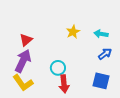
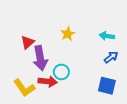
yellow star: (73, 32) -> (68, 34), moved
purple arrow: (23, 61) -> (40, 58), moved, turned 145
red arrow: (64, 84) -> (48, 81), moved, turned -78

